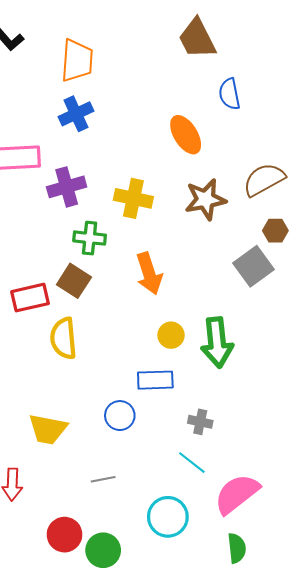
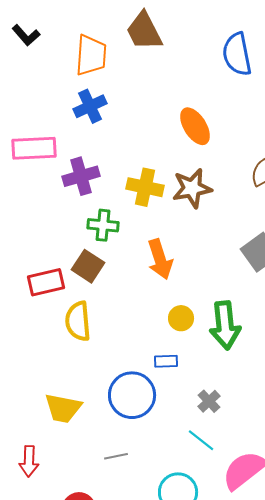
brown trapezoid: (197, 39) -> (144, 31), moved
blue semicircle: (229, 94) -> (237, 54), moved, size x1.4
brown star: (205, 199) -> (192, 188), moved
blue rectangle: (155, 380) -> (166, 361), size x0.7
blue circle: (120, 416) -> (132, 395), size x1.6
gray cross: (200, 422) -> (209, 401), turned 35

